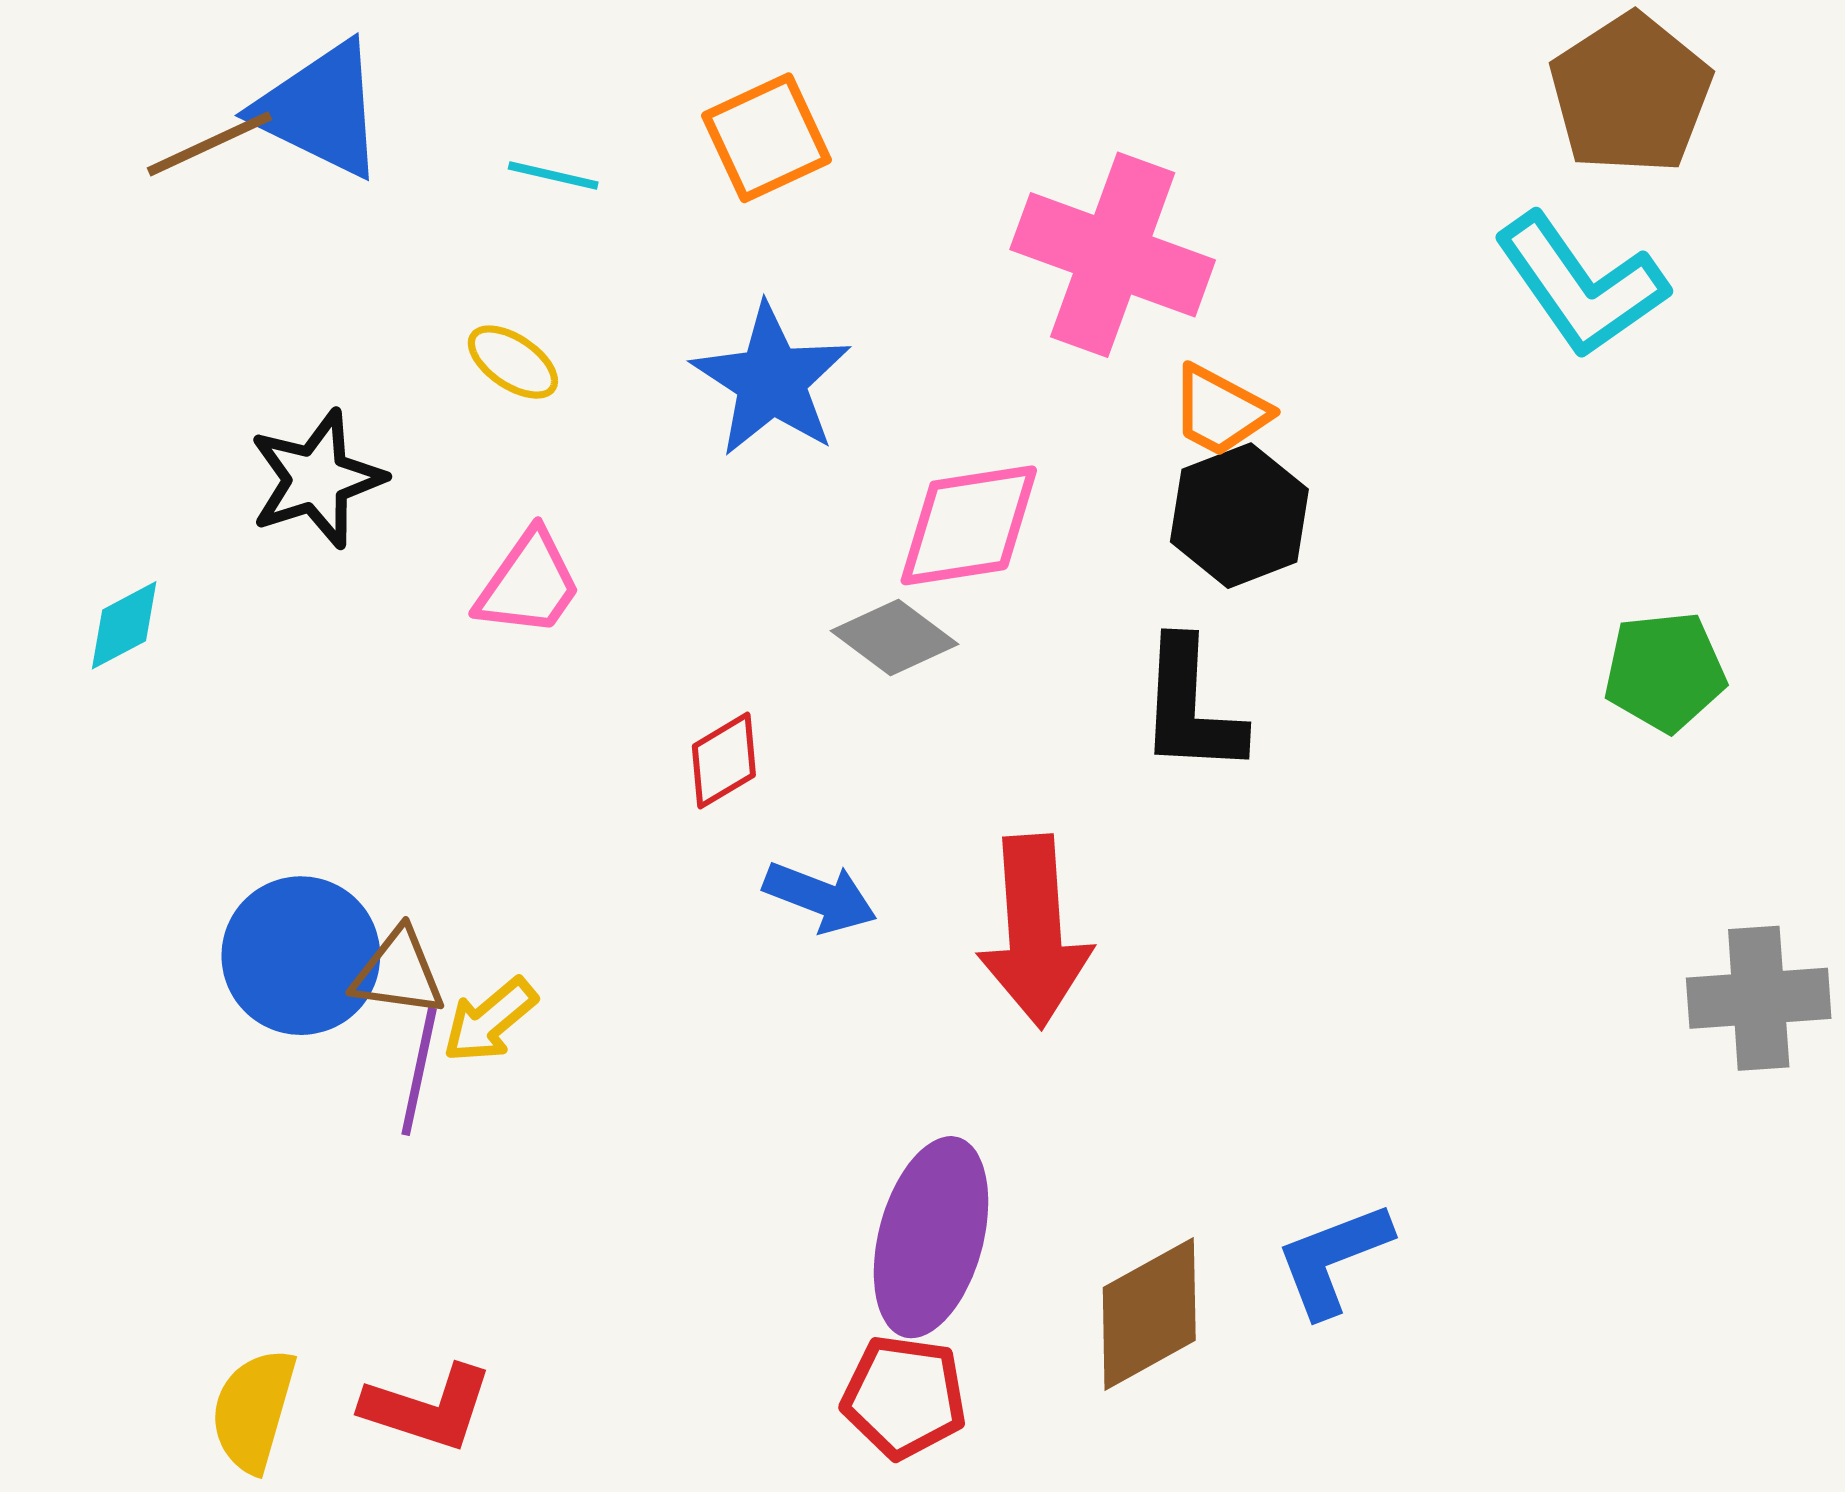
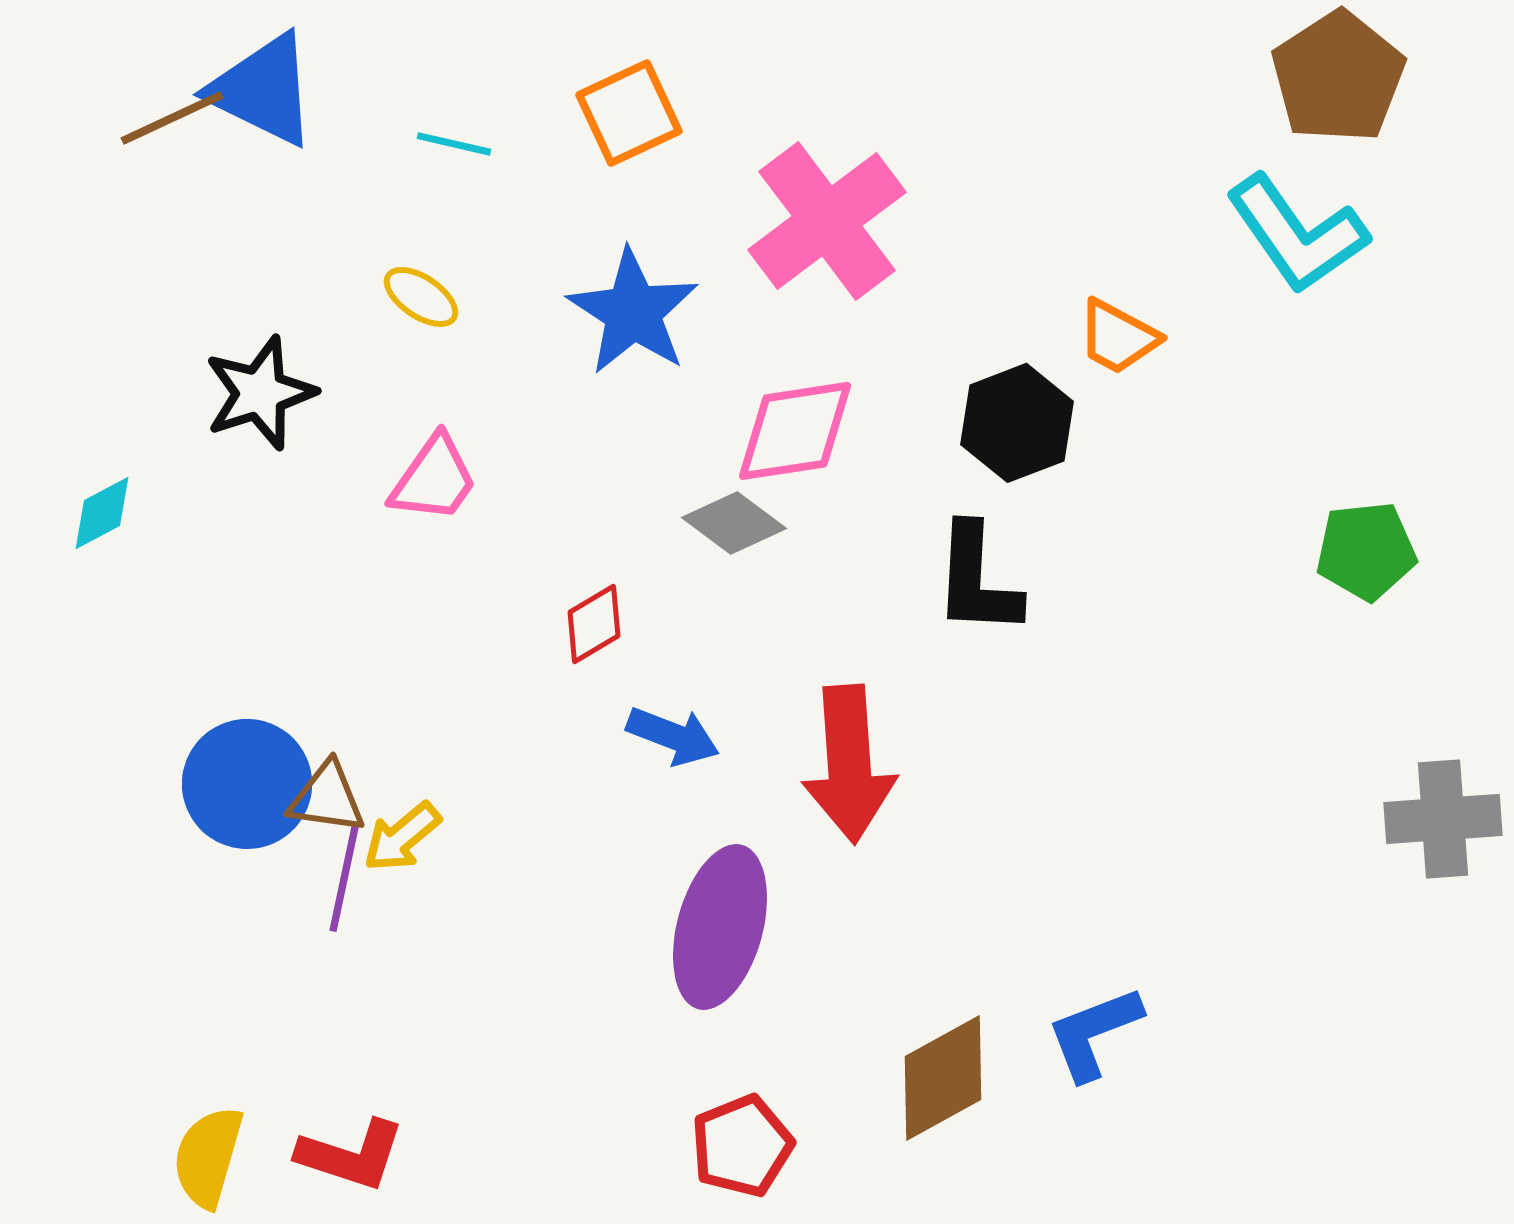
pink cross: (1113, 255) -> (827, 221), moved, turned 33
orange trapezoid: (1220, 411) -> (1118, 337), moved
purple ellipse: (931, 1237) -> (720, 927), moved
red pentagon: (904, 1397) -> (742, 1146), turned -30

